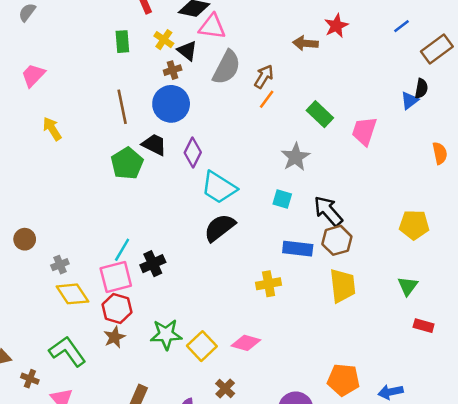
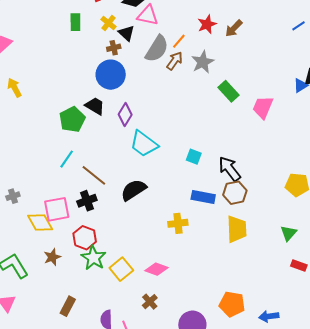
red star: (336, 26) -> (207, 24), moved
brown arrow: (305, 43) -> (234, 28), moved, turned -54
brown arrow: (264, 77) -> (175, 61), moved
orange line: (267, 99) -> (179, 41), moved
brown line: (122, 107) -> (94, 175), moved, turned -44
gray star: (295, 157) -> (203, 62), moved
black semicircle: (220, 228) -> (134, 190), moved
cyan line: (122, 250) -> (67, 159), moved
yellow diamond: (72, 294) -> (40, 222), moved
red hexagon: (117, 308) -> (85, 238), moved
green star: (166, 334) -> (93, 258), turned 30
brown cross: (225, 388) -> (150, 302), moved

